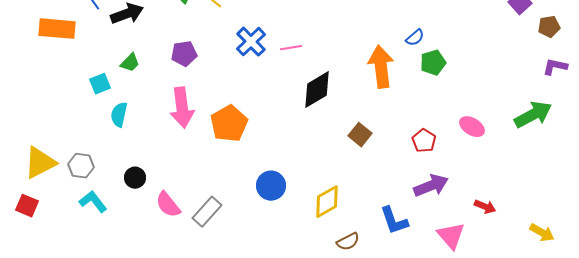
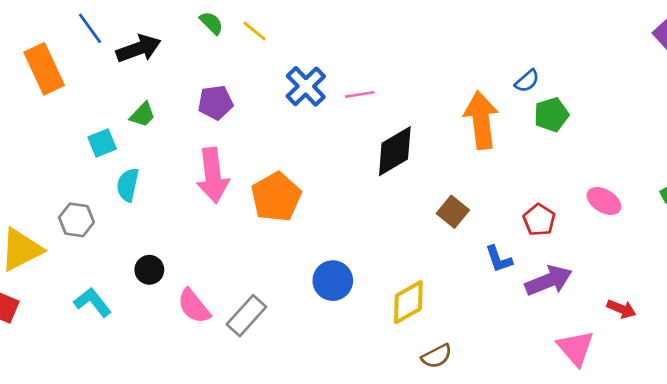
orange rectangle: (57, 29) -> (44, 69), turned 60
gray hexagon: (81, 166) -> (76, 220), moved
blue L-shape: (394, 221) -> (499, 259), moved, size x0.7

